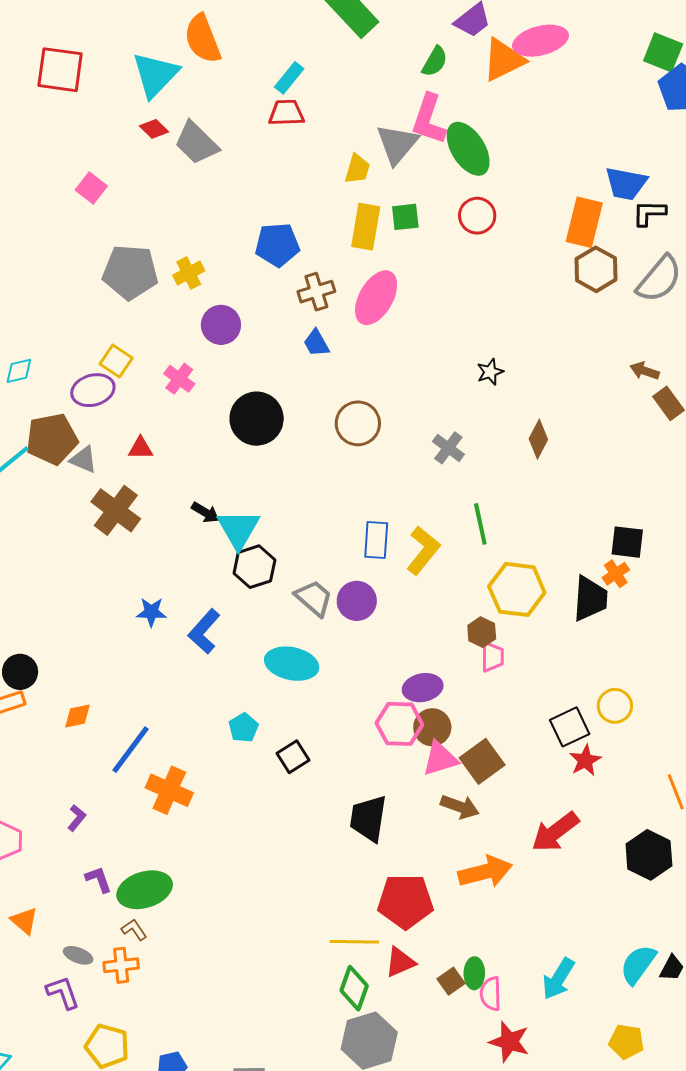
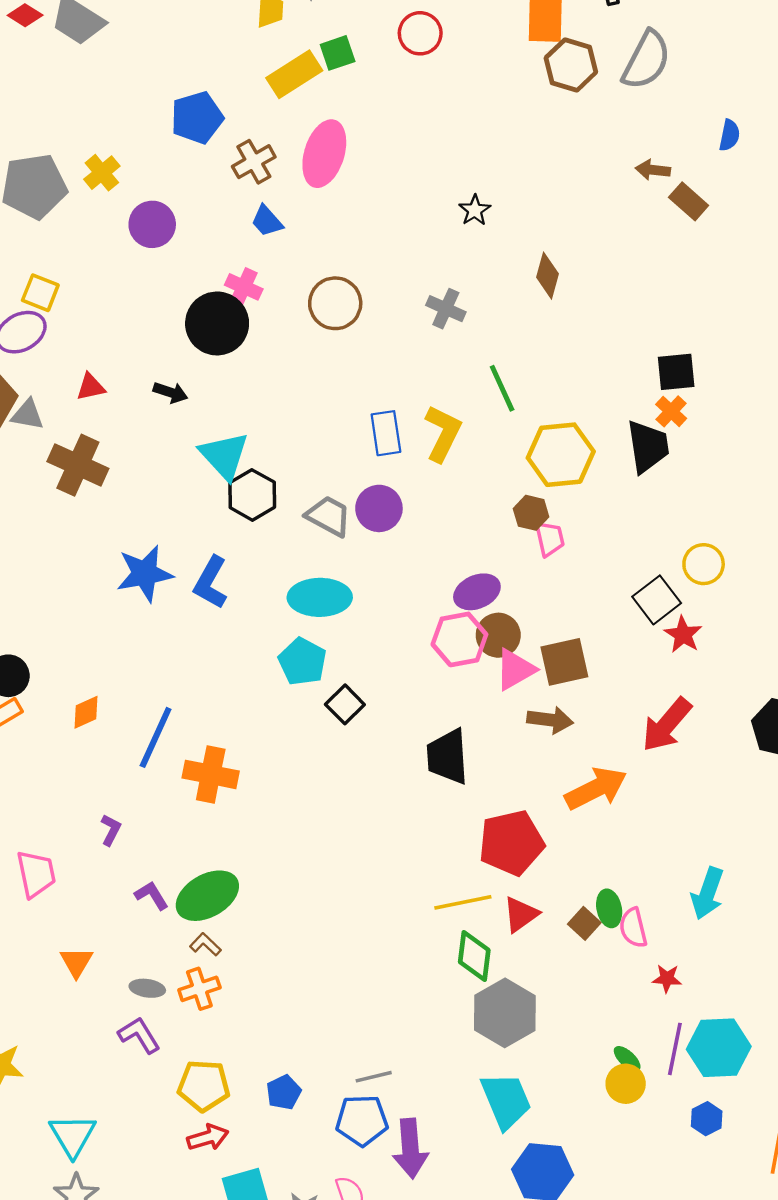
yellow rectangle: (366, 227) -> (294, 74), turned 60
pink cross: (179, 379) -> (244, 287), moved
black arrow: (205, 513) -> (170, 392), moved
blue star: (151, 612) -> (145, 574), size x1.6
cyan pentagon: (243, 728) -> (302, 662), moved, size x1.4
brown square: (482, 761) -> (564, 662), turned 36
orange triangle: (24, 921) -> (76, 962), turned 32
red star: (509, 1042) -> (667, 978), size x0.6

